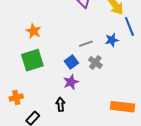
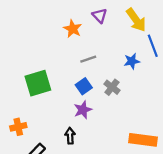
orange star: (34, 31) -> (73, 29), moved
gray line: (86, 44) -> (88, 59), moved

